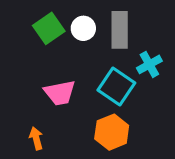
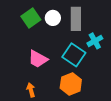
pink trapezoid: (60, 93) -> (38, 59), turned 40
orange arrow: (36, 138) -> (31, 90), moved

